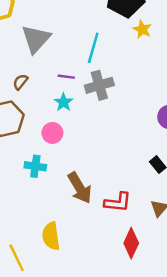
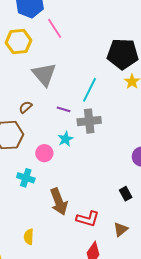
gray triangle: (36, 39) -> (44, 74), turned -32
cyan star: (63, 102) -> (66, 139), moved
yellow semicircle: (51, 236) -> (29, 237), size x0.7

